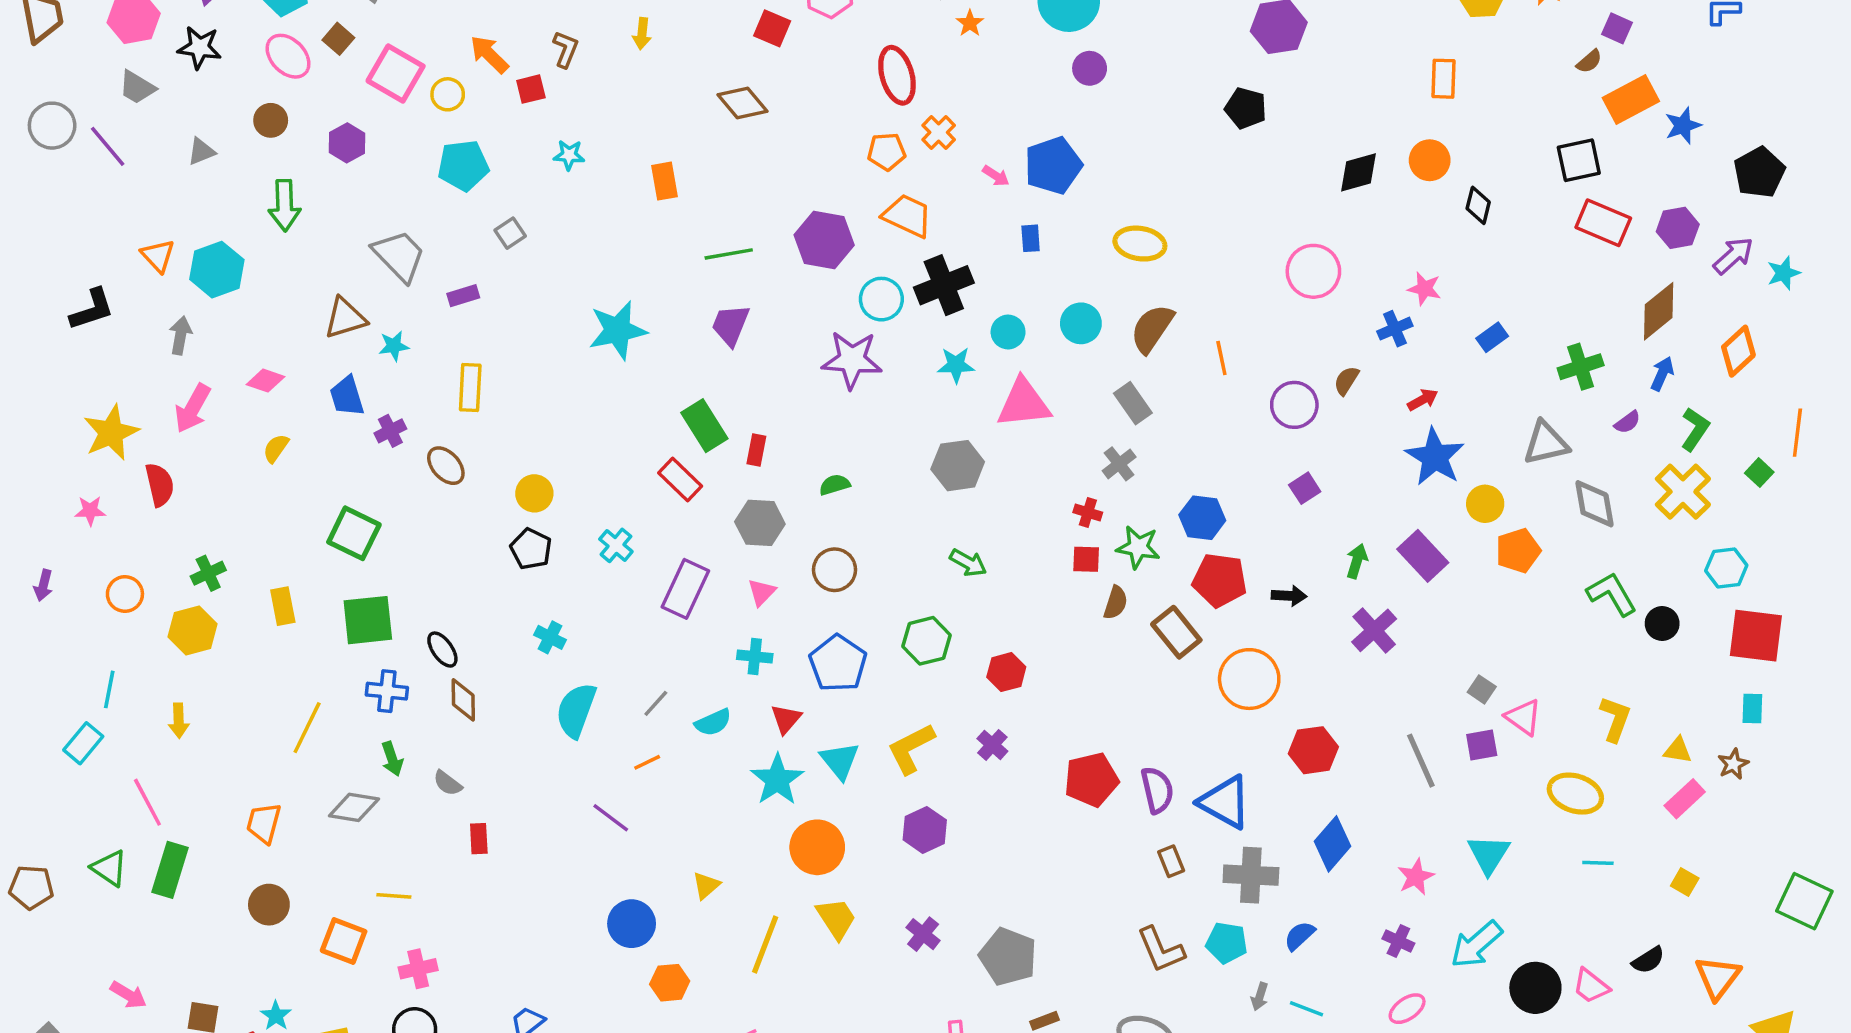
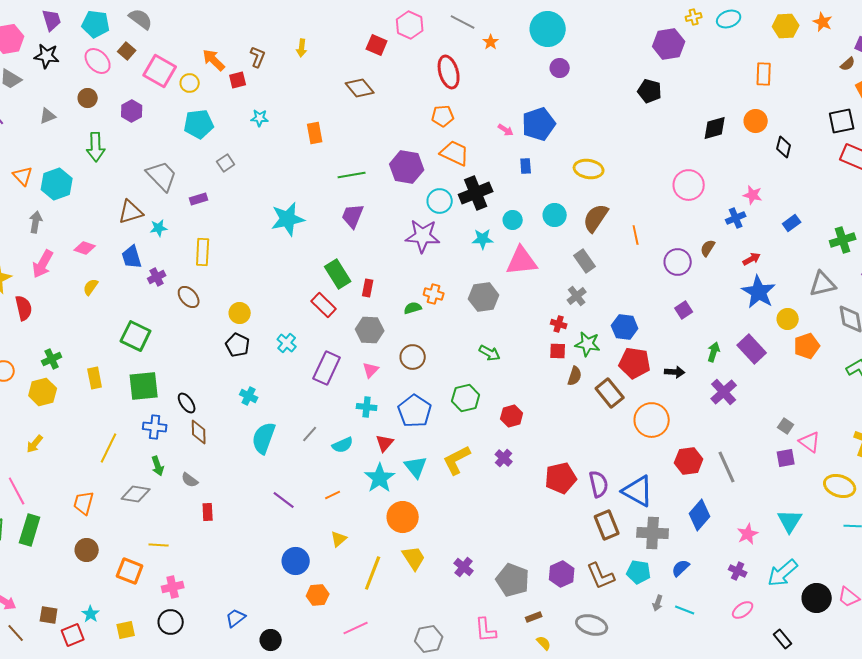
orange cross: (939, 132) -> (434, 294), moved, turned -30
yellow arrow: (179, 721) -> (35, 444), turned 42
gray line: (1421, 761) -> (727, 467), moved
orange line: (647, 762) -> (333, 495), moved
purple hexagon: (925, 830) -> (562, 574), moved
brown rectangle: (1171, 861) -> (607, 525), size x1.6

